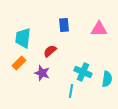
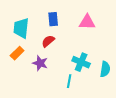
blue rectangle: (64, 25) -> (53, 19), moved
pink triangle: (99, 29) -> (87, 22), moved

